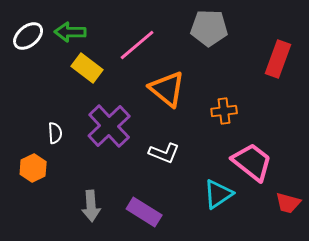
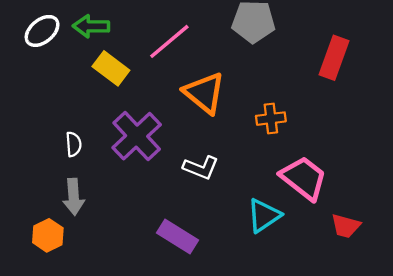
orange hexagon: (33, 168) -> (48, 235), moved
gray arrow: (91, 206) -> (74, 197), moved

